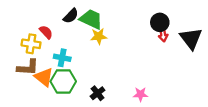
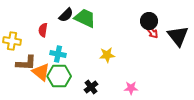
red semicircle: (46, 32) -> (43, 30), turned -128
red arrow: (163, 34) -> (152, 32), turned -32
yellow star: (99, 36) -> (107, 55), moved
yellow cross: (31, 44) -> (12, 41), moved

